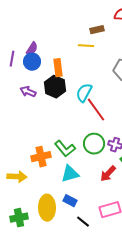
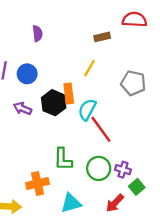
yellow line: (86, 46) -> (89, 68), moved, turned -63
purple semicircle: (32, 49) -> (38, 33), moved, turned -40
orange rectangle: (58, 68) -> (69, 93), moved
green L-shape: (65, 149) -> (63, 159), moved, turned 40

